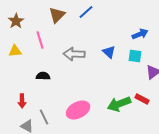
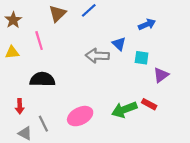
blue arrow: (140, 34) -> (147, 24), moved
blue triangle: (109, 52) -> (119, 44), moved
gray arrow: (74, 54) -> (97, 56), moved
black semicircle: (43, 76) -> (42, 79), size x1.6

